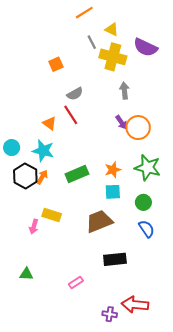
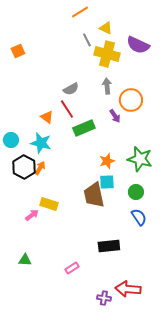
orange square: (56, 64) -> (18, 51), moved
gray arrow: (124, 91) -> (107, 86), moved
orange circle: (138, 128) -> (131, 100), moved
green rectangle: (77, 174) -> (84, 128), moved
brown trapezoid: (99, 221) -> (94, 195), moved, turned -80
pink arrow: (34, 227) -> (32, 215), turned -144

